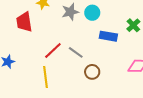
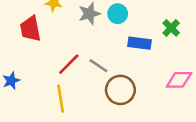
brown circle: (92, 72) -> (120, 90), size x1.5

